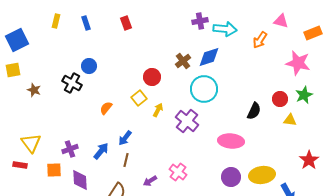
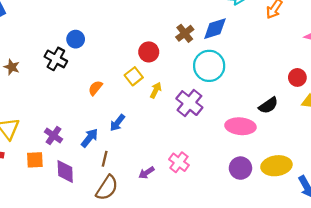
black semicircle: (254, 111) -> (268, 105), moved, turned 30
purple cross: (70, 149) -> (54, 136), turned -35
brown line: (126, 160) -> (105, 159), moved

